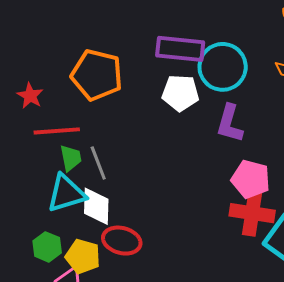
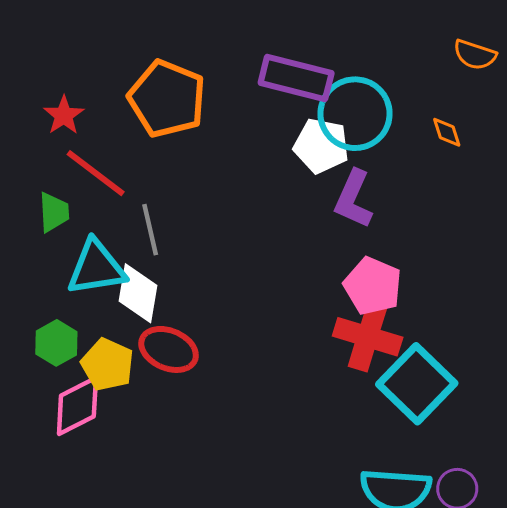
white pentagon: (180, 93) -> (321, 146), moved
red line: (57, 131) -> (96, 173), turned 33
green trapezoid: (71, 158) -> (54, 212), moved

